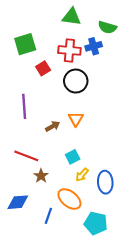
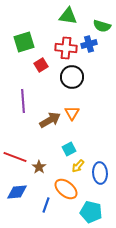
brown arrow: (53, 126) -> (50, 120), size x1.5
red line: (26, 156) -> (15, 157), moved

